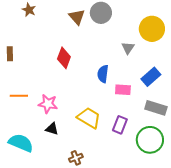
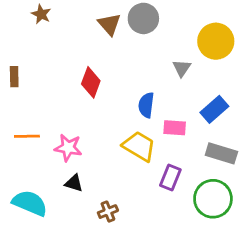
yellow trapezoid: (89, 118) -> (139, 146), moved
brown cross: (76, 158) -> (108, 212), moved

